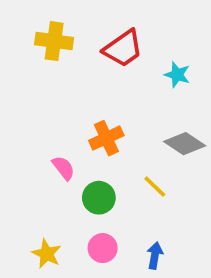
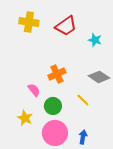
pink circle: (103, 248) -> (55, 133), size x1.6
yellow star: (47, 254) -> (25, 118), moved

